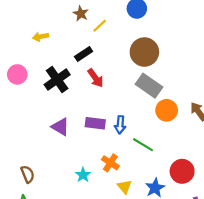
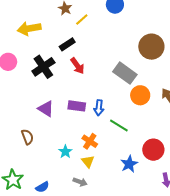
yellow arrow: (41, 37) -> (29, 29), size x1.6
brown circle: (144, 52) -> (151, 47), moved
brown semicircle: (28, 174) -> (27, 137), moved
yellow triangle: (124, 187) -> (88, 161), moved

